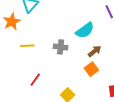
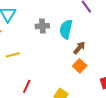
cyan semicircle: (85, 30) -> (66, 29), turned 150
gray cross: (61, 47) -> (42, 26), moved

